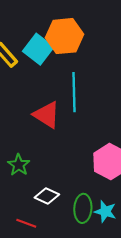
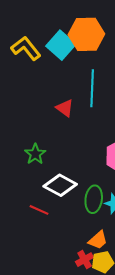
red triangle: (47, 115) -> (65, 108), size x0.7
white diamond: (47, 196) -> (60, 185), size x1.4

